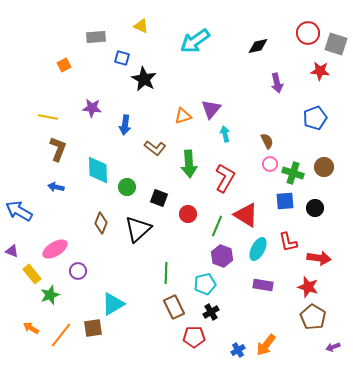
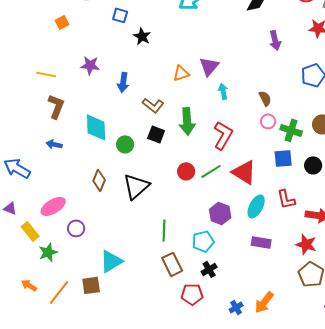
black star: (144, 79) -> (142, 36), size x0.7
black square: (159, 198) -> (156, 134), moved
green line: (217, 226) -> (211, 171), moved, turned 35

